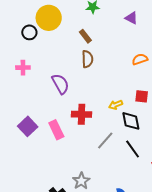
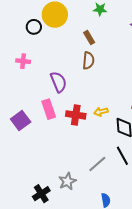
yellow arrow: (116, 105) -> (101, 112), moved
pink rectangle: (56, 130) -> (49, 109), moved
gray line: (105, 140) -> (97, 164), moved

